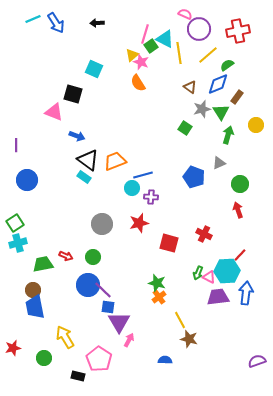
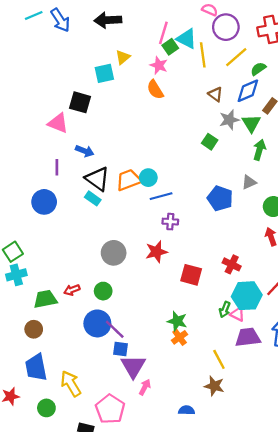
black arrow: (97, 23) -> (108, 20), size x1.6
yellow triangle: (132, 55) -> (123, 57), moved
cyan square: (94, 69) -> (104, 73), turned -36
purple line: (16, 145) -> (57, 167), moved
blue circle: (27, 180) -> (44, 202), moved
cyan circle: (132, 188) -> (148, 178), moved
red arrow: (66, 256) -> (72, 290), turned 136
cyan hexagon: (227, 271) -> (247, 296), moved
blue trapezoid: (35, 307) -> (36, 367), moved
yellow line: (180, 320) -> (219, 359), moved

